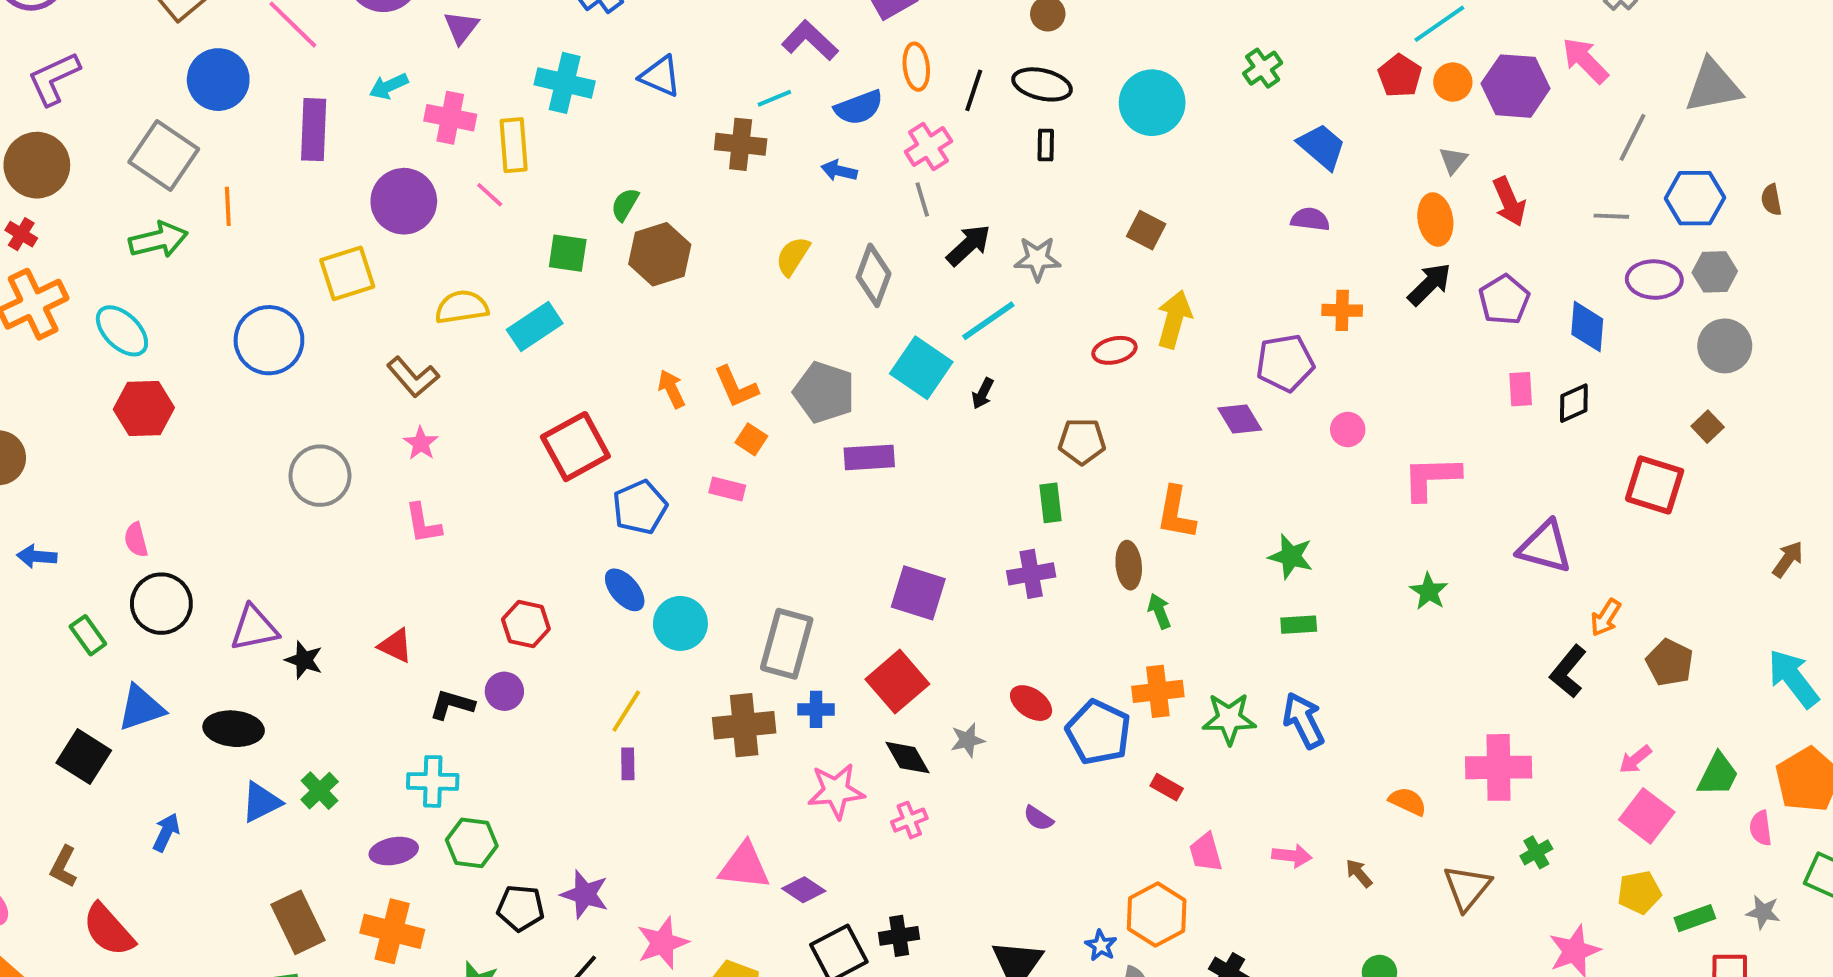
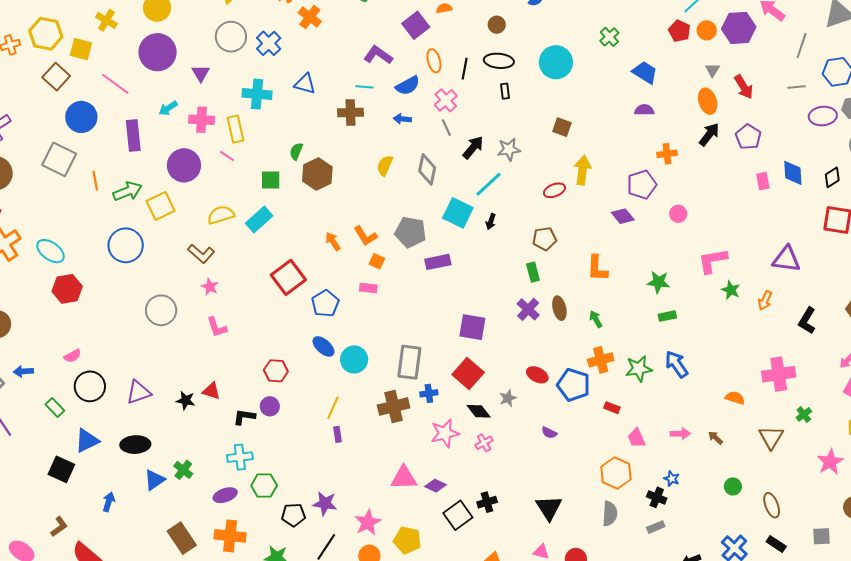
cyan line: (774, 98) -> (364, 87), turned 36
green arrow: (158, 240) -> (128, 191), moved
blue diamond: (1587, 327) -> (793, 173), moved
black diamond: (1574, 403) -> (832, 177), moved
pink L-shape: (1431, 478) -> (713, 261), moved
pink semicircle: (136, 540) -> (72, 356), turned -96
brown ellipse: (1129, 565) -> (559, 308), moved
purple cross: (1031, 574) -> (528, 309), turned -30
orange arrow: (1606, 617) -> (765, 300), moved
black star: (304, 660) -> (186, 400), moved
brown L-shape: (64, 867) -> (59, 527), turned -145
blue star: (1101, 945) -> (672, 479), moved

